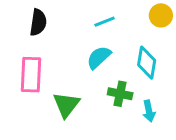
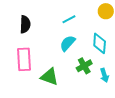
green cross: (120, 94) -> (84, 66), turned -35
green triangle: (66, 105) -> (49, 77), turned -42

